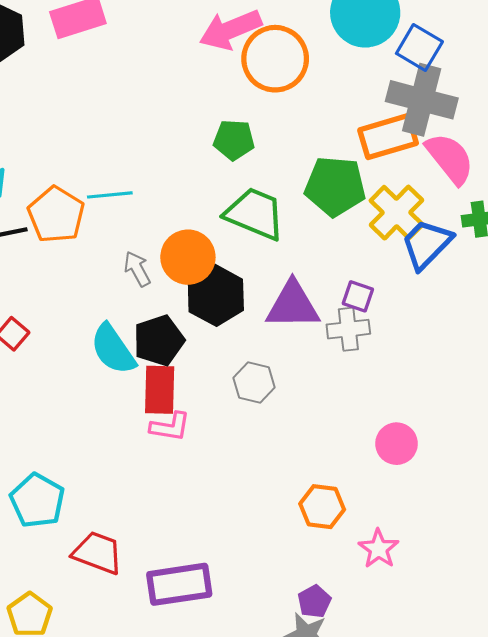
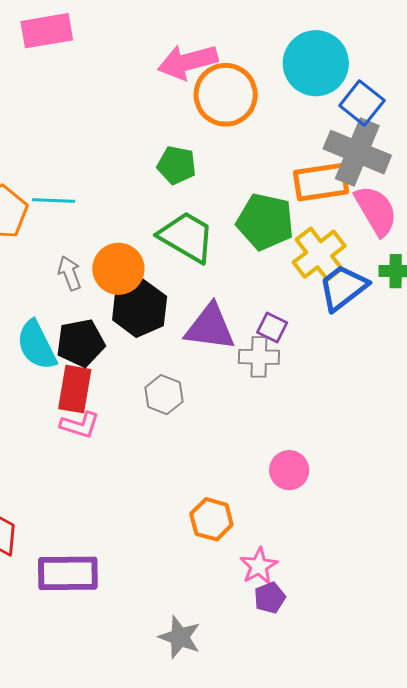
purple pentagon: (314, 601) -> (270, 598), moved

